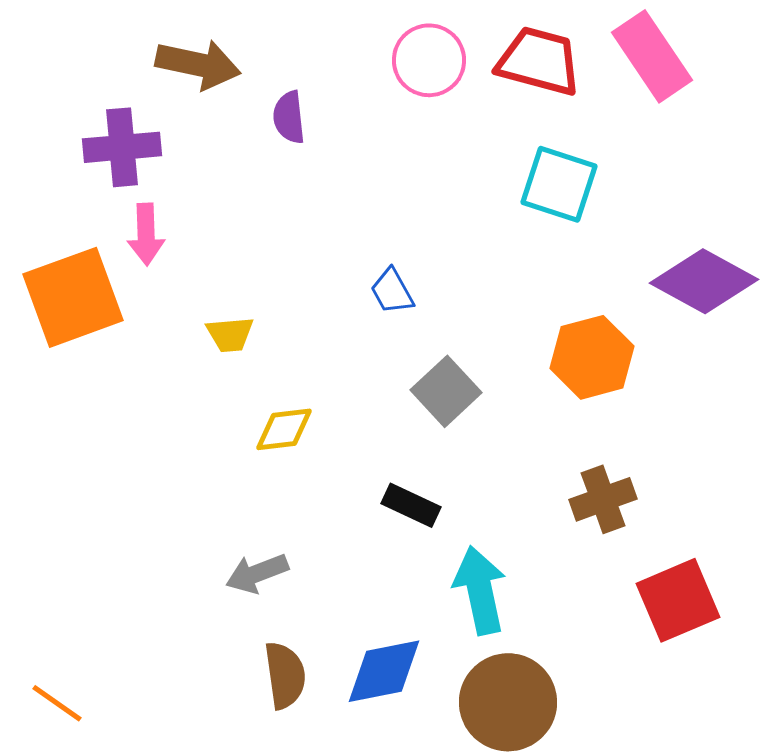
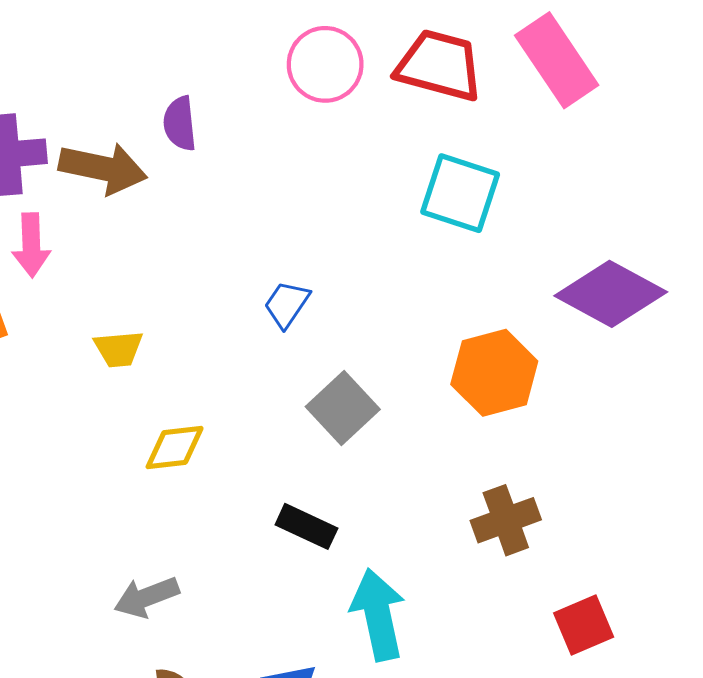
brown arrow: (198, 64) -> (103, 168), moved
blue trapezoid: (392, 291) -> (287, 304), turned 63
red square: (678, 600) -> (584, 625), size x0.7

